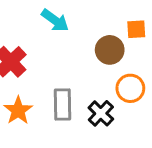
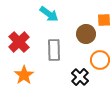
gray rectangle: (62, 105) -> (54, 50), moved

